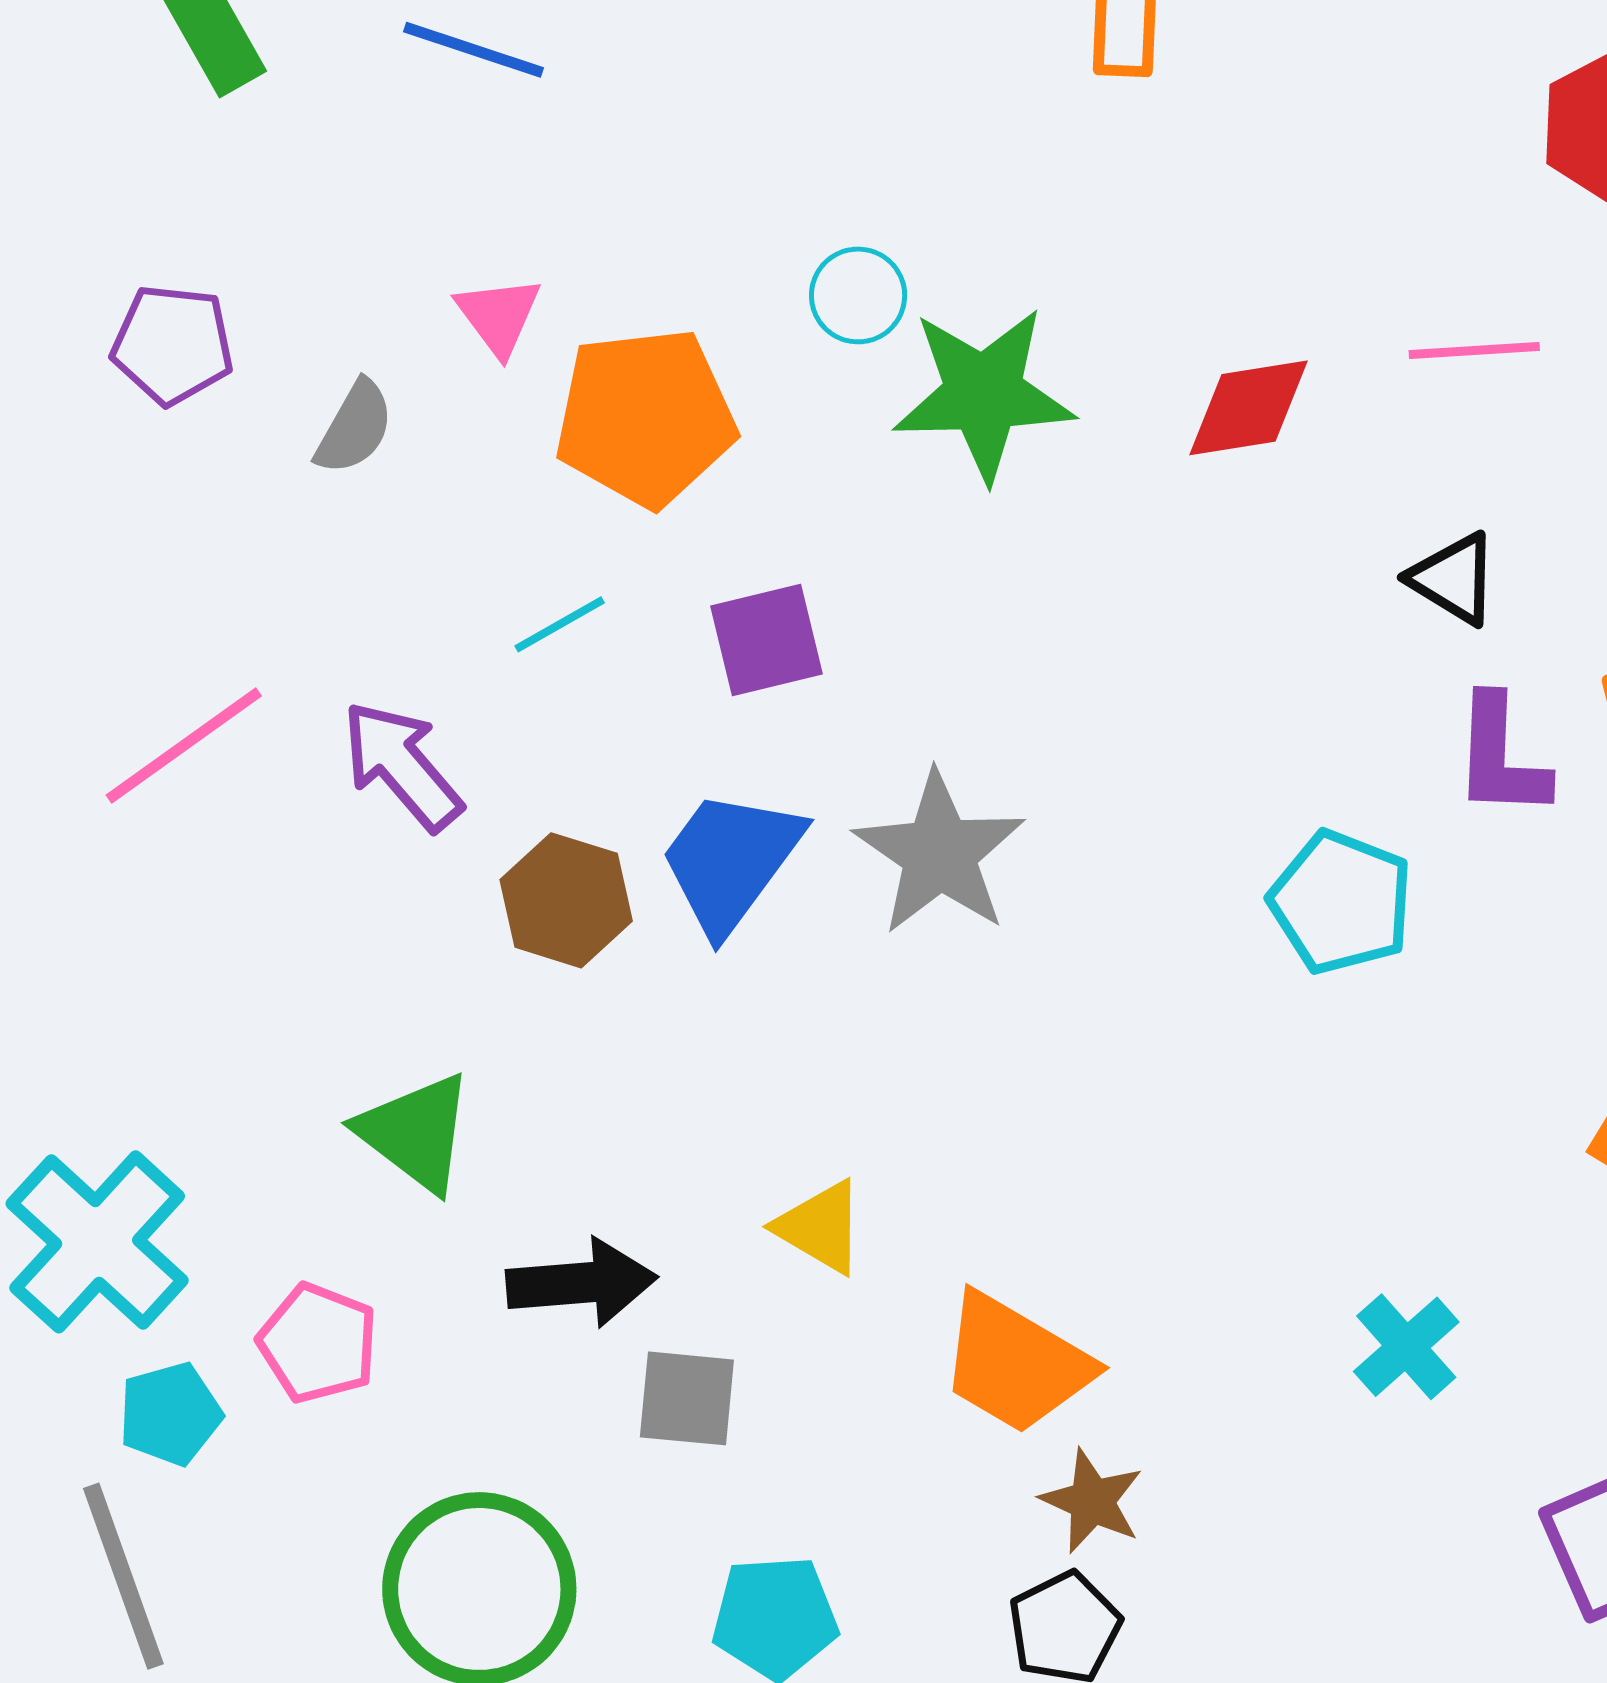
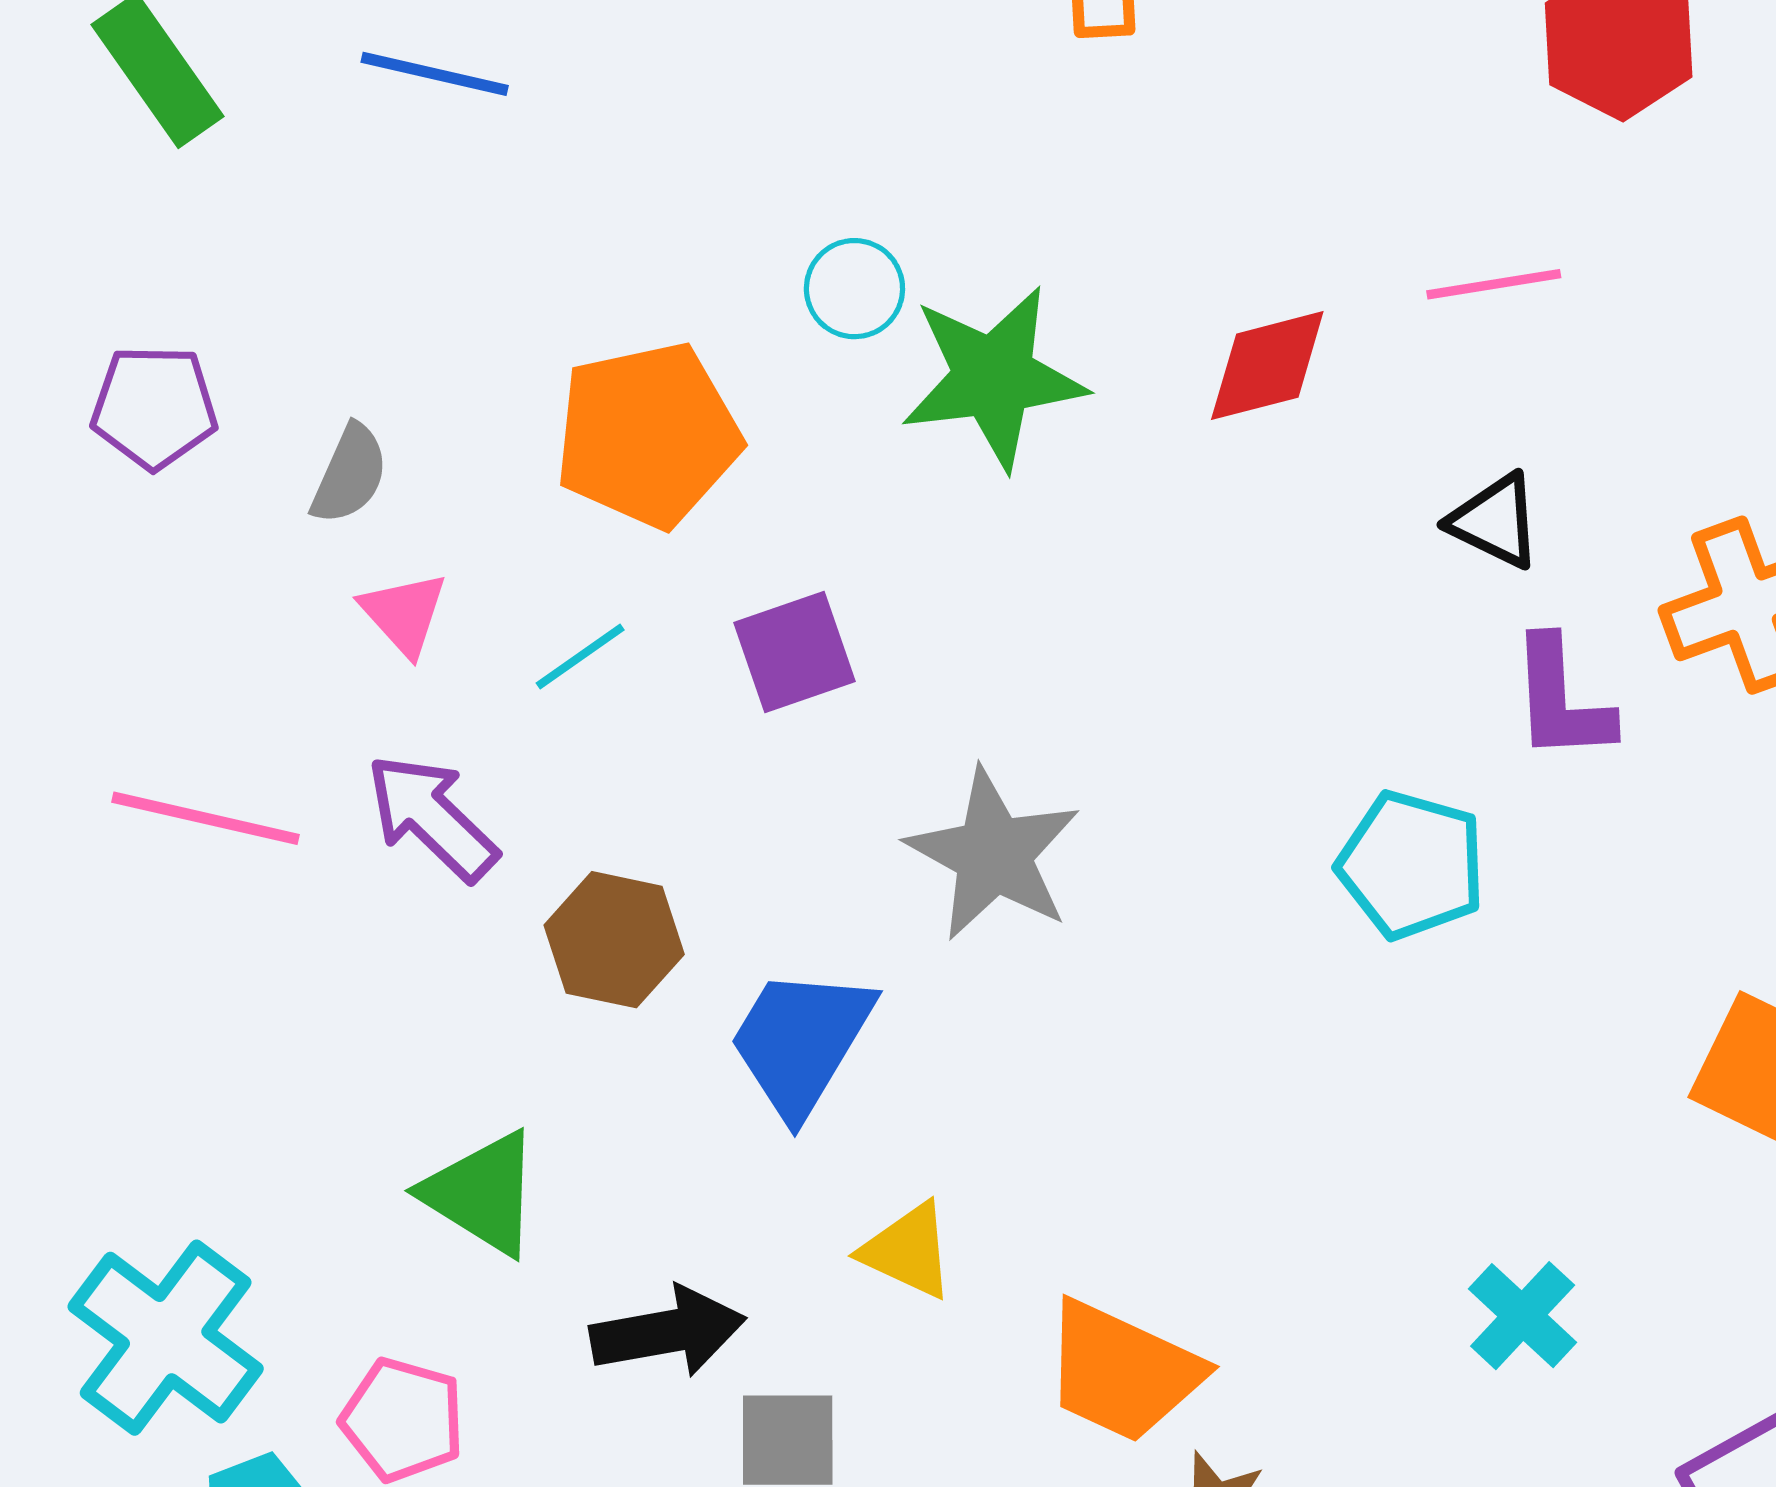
pink triangle: (499, 316) -> (404, 614), moved
pink line: (184, 746) -> (205, 818), turned 54
blue trapezoid: (731, 861) -> (801, 1042), moved

